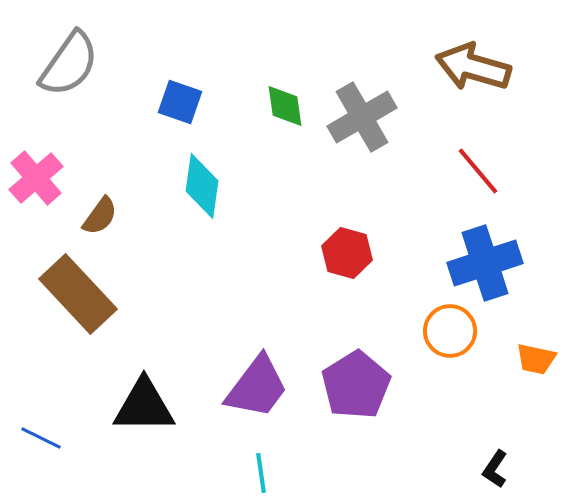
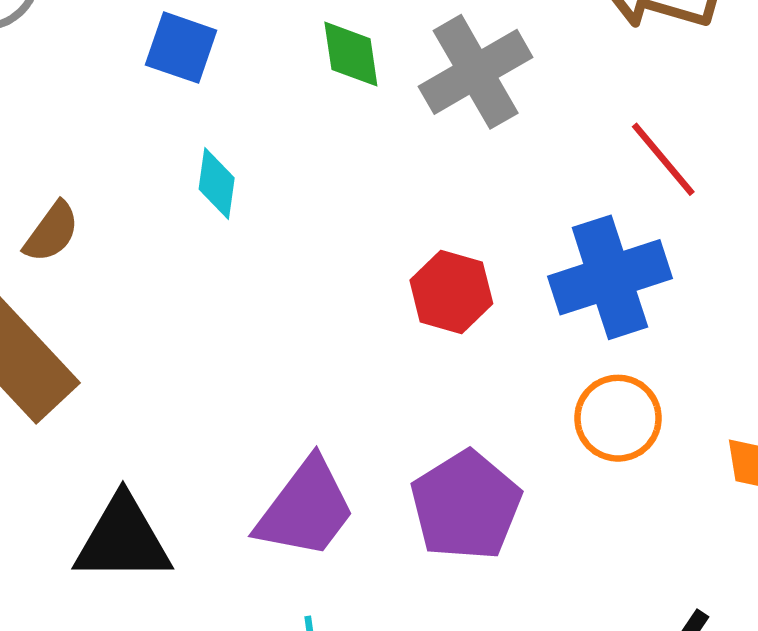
cyan diamond: (202, 186) -> (217, 183), size x0.7
blue cross: (485, 263) -> (610, 277), moved

